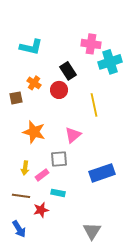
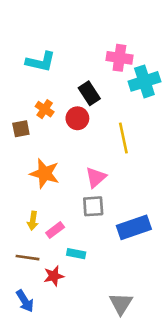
gray square: (59, 159) -> (93, 206), moved

